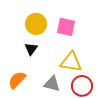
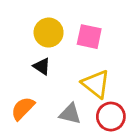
black triangle: (31, 49) -> (42, 66), turned -32
yellow triangle: (71, 62) -> (96, 84), turned 30

